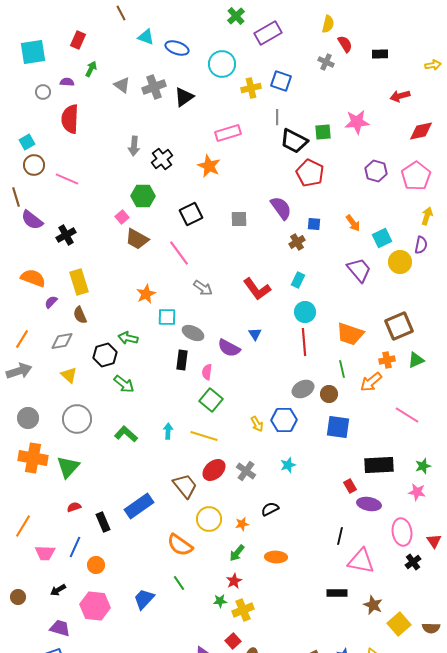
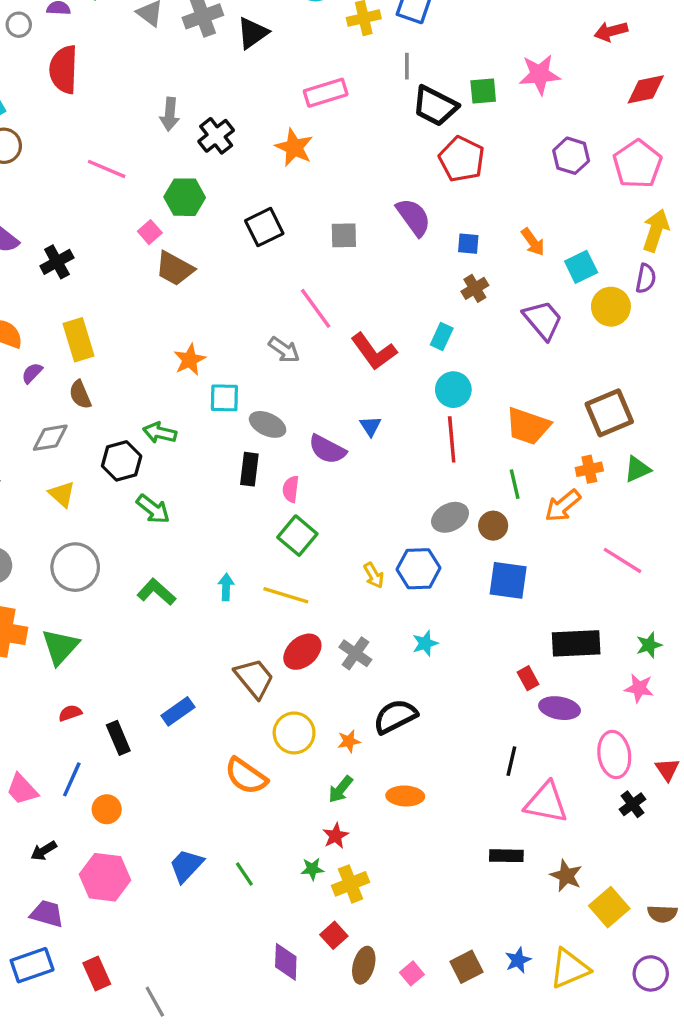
pink line: (67, 179) -> (107, 169), moved
yellow arrow: (427, 216) -> (656, 230), size x1.4
brown cross: (297, 242) -> (475, 288), moved
pink line: (179, 253) -> (316, 308), moved
blue rectangle: (139, 506) -> (178, 711), size x0.7
black semicircle: (270, 509) -> (395, 716), size x1.5
pink trapezoid: (45, 553) -> (22, 789), turned 45
green line: (179, 583) -> (244, 874), moved

